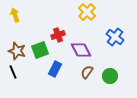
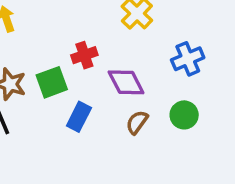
blue cross: (115, 37) -> (188, 59), turned 30
green circle: (110, 76) -> (184, 115), moved

